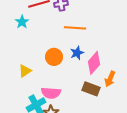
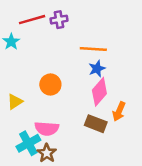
orange line: (75, 28) -> (93, 49), moved
blue star: (77, 53) -> (97, 69), moved

